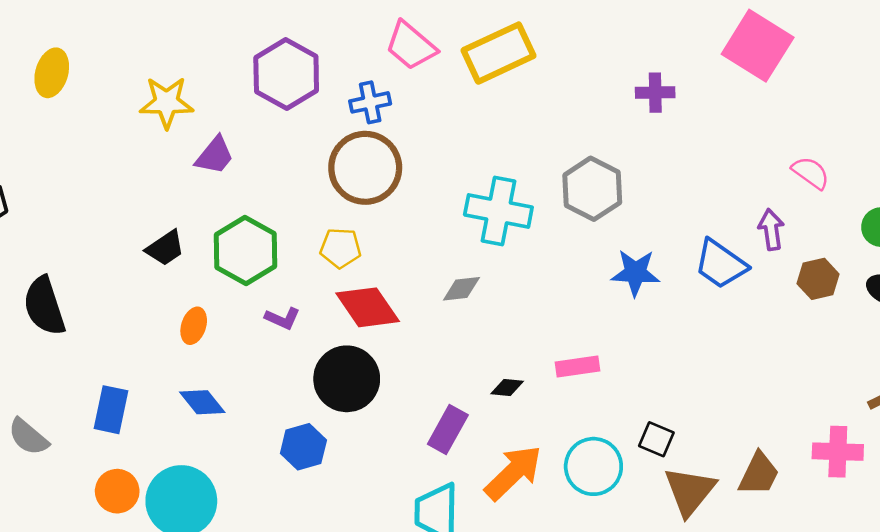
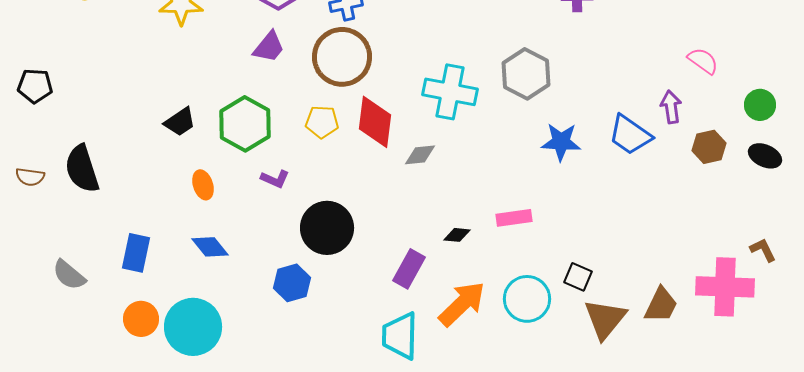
purple trapezoid: (215, 155) -> (269, 47), moved
red diamond: (368, 307) -> (375, 122), moved, turned 42
orange ellipse: (194, 326) -> (203, 185), turned -36
pink cross: (838, 452) -> (725, 287), size x1.4

